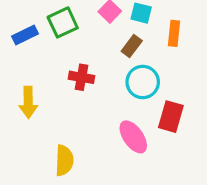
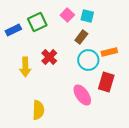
orange rectangle: (174, 33) -> (109, 52), moved, turned 70
red cross: (82, 77) -> (49, 57), turned 35
yellow arrow: (28, 102) -> (25, 67), moved

